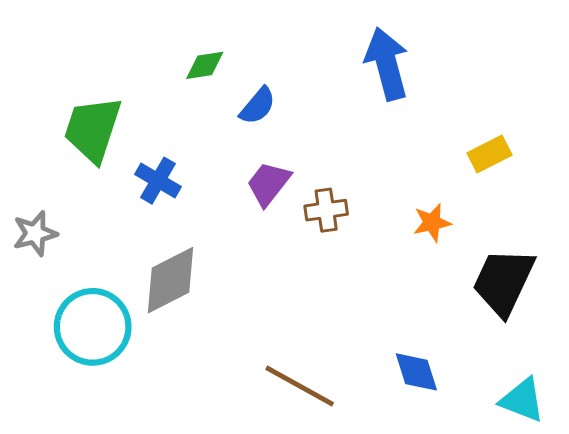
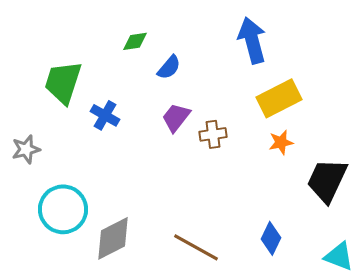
yellow rectangle: (490, 154) -> (279, 98), moved, size x1.6
gray diamond: (170, 280) -> (113, 238), moved
blue diamond: (416, 372) -> (271, 238), turned 44

